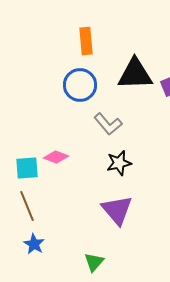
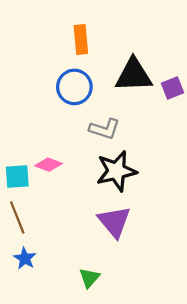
gray L-shape: (108, 124) -> (105, 129), turned -32
black star: (119, 163) -> (116, 171), size x1.5

